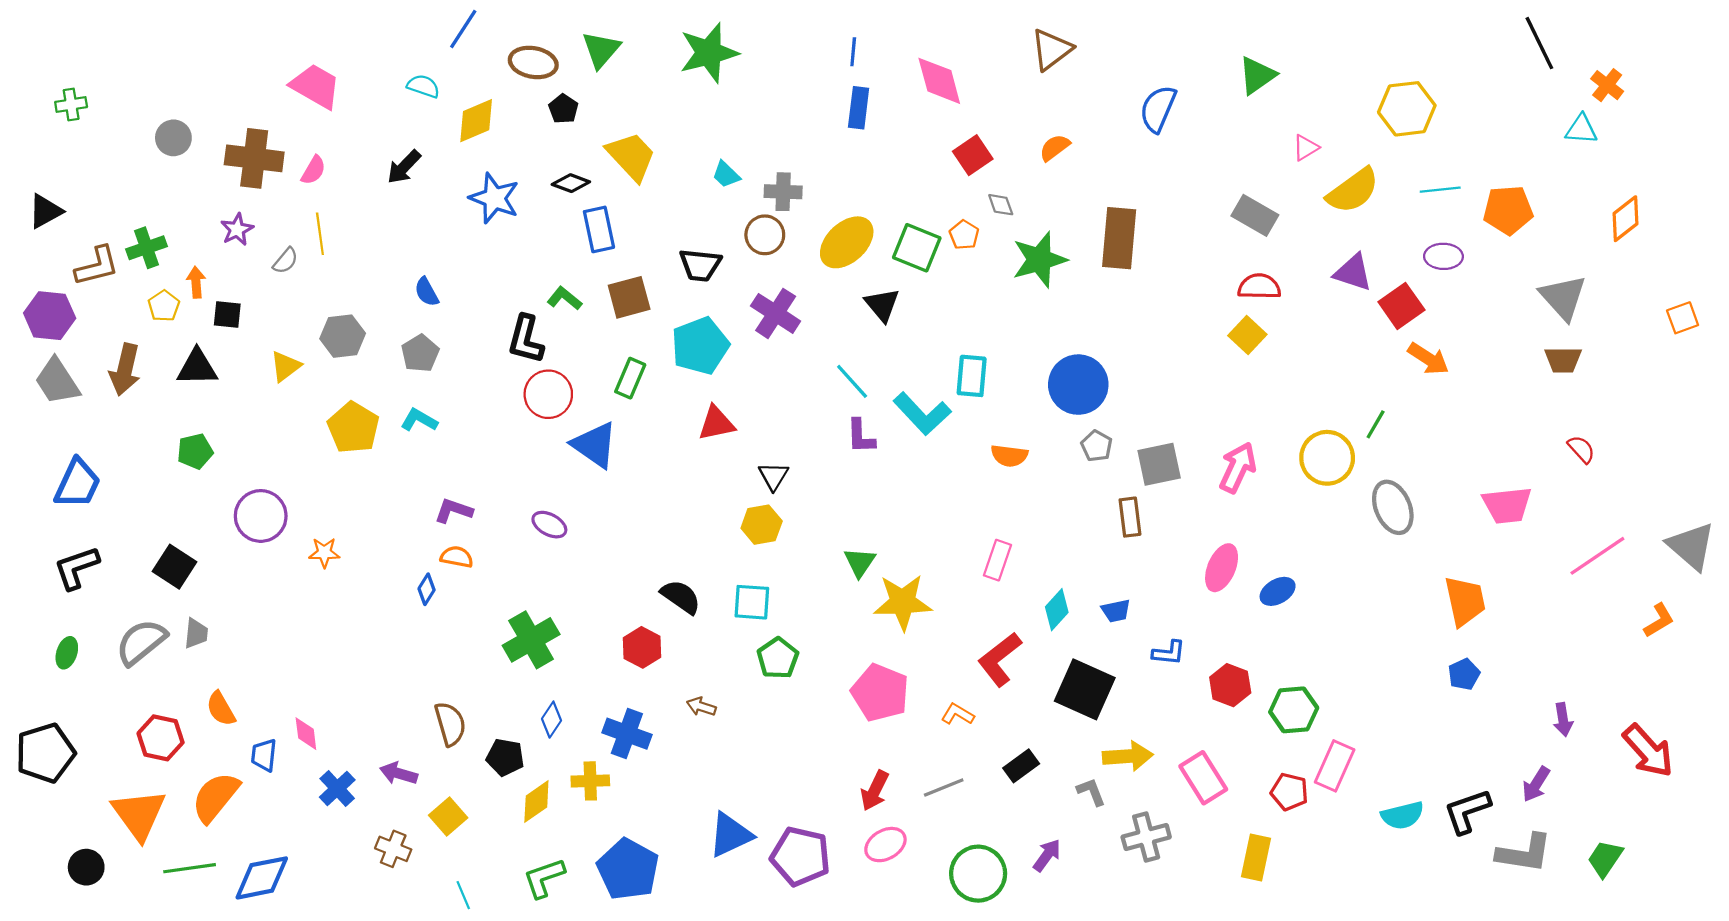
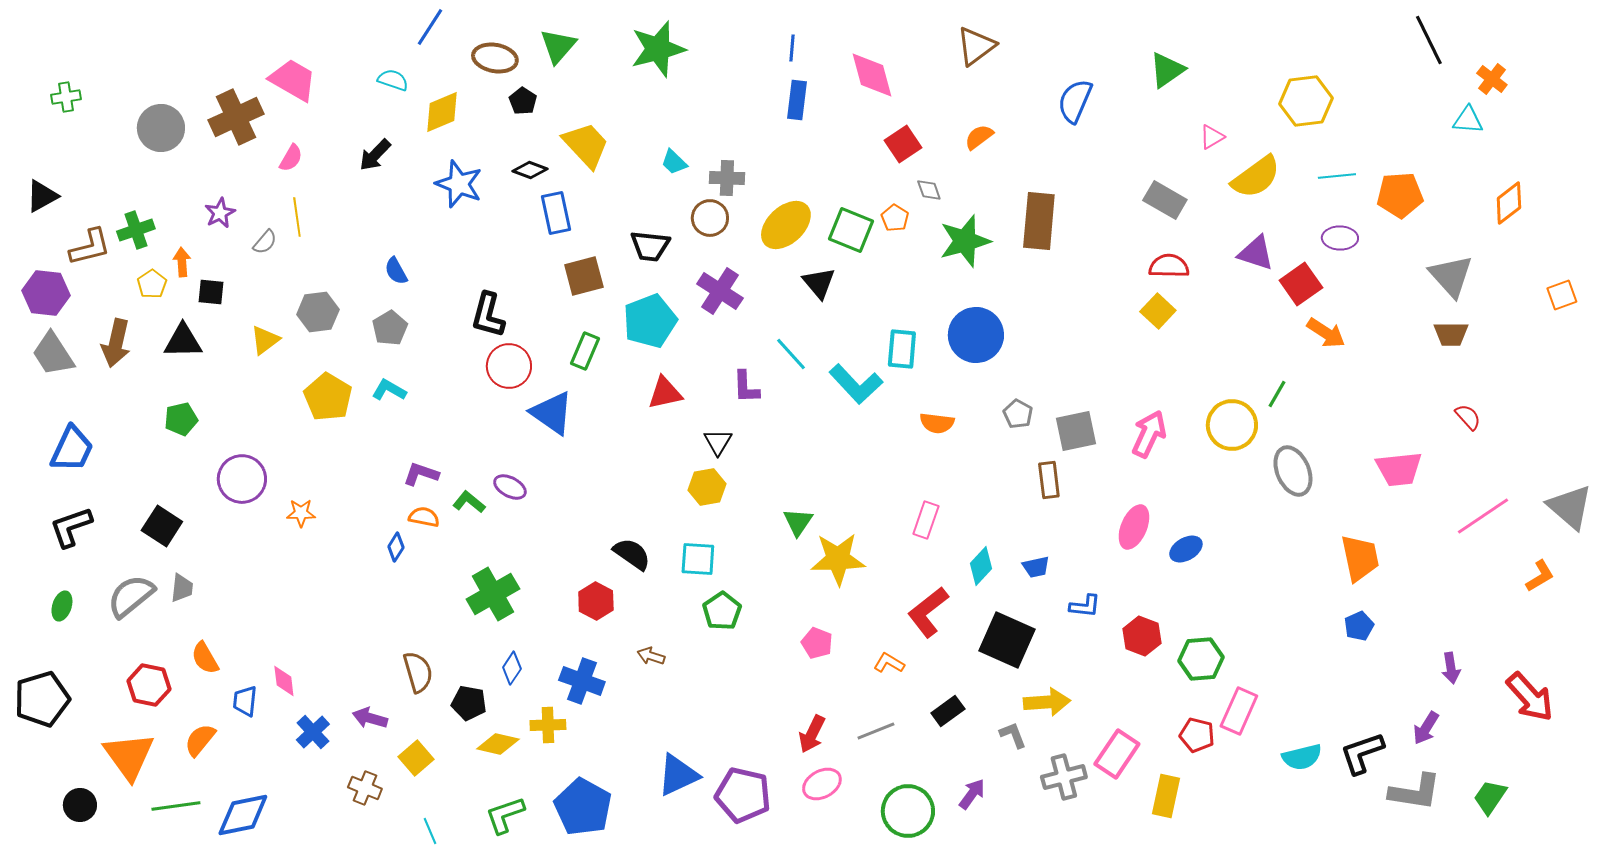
gray circle: (173, 138) -> (161, 128), size x1.4
brown cross: (254, 158) -> (236, 117), moved, turned -32
green L-shape: (564, 298) -> (469, 502), moved
blue circle: (1078, 385) -> (976, 335), moved
purple L-shape: (861, 436) -> (746, 387), moved
pink pentagon: (880, 693) -> (817, 643), size x0.6
pink rectangle: (1203, 778) -> (1117, 754), moved, turned 66
orange semicircle: (215, 797) -> (200, 740), size x0.7
yellow diamond: (536, 801) -> (498, 744), turned 48

